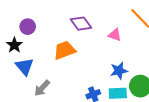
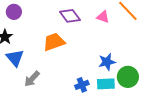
purple circle: (28, 27) -> (14, 12), moved
pink triangle: (115, 35) -> (103, 17), moved

